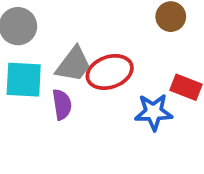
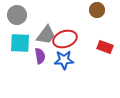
blue star: (154, 112) -> (64, 60), moved

